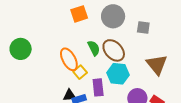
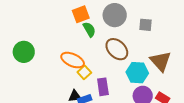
green semicircle: (94, 48) -> (89, 29), moved
orange ellipse: (69, 59) -> (73, 60), turned -35
cyan hexagon: (118, 74) -> (137, 73), moved

